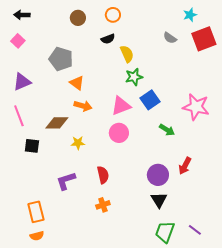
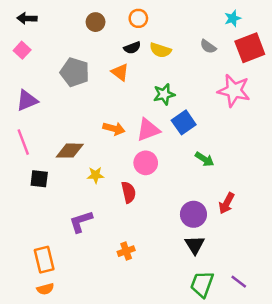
yellow semicircle: (127, 54) -> (160, 50), moved, turned 132
orange triangle: (77, 83) -> (120, 72), moved
orange arrow: (83, 106) -> (114, 129), moved
pink star: (196, 107) -> (234, 91), moved
red semicircle: (103, 175) -> (129, 192), moved

